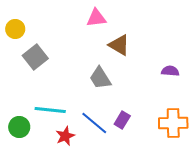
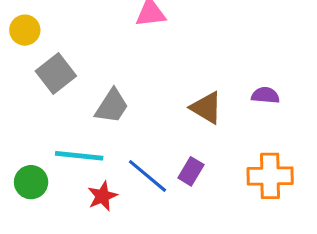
brown triangle: (119, 45) -> (206, 108), moved
gray trapezoid: (100, 78) -> (112, 106), moved, turned -115

